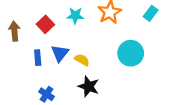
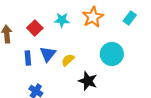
yellow semicircle: (82, 60) -> (68, 60), turned -72
black star: (89, 86) -> (88, 81), moved

